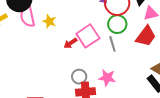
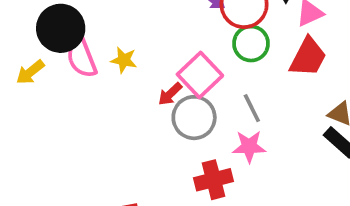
gray line: (112, 44) -> (252, 108), moved
gray circle: (79, 77) -> (194, 118), moved, size x1.5

